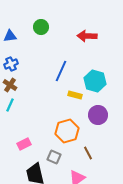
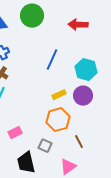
green circle: (41, 27) -> (32, 16), size x1.5
yellow rectangle: (75, 95) -> (59, 95), moved, turned -40
purple circle: (98, 115) -> (83, 96), moved

